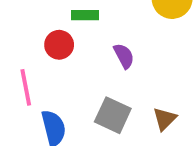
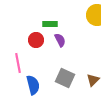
purple semicircle: (124, 56) -> (60, 40), moved

